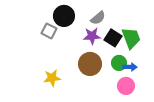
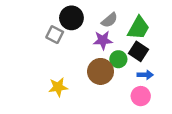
black square: (113, 38) -> (138, 51), moved
green trapezoid: (131, 38) -> (138, 28), moved, turned 50
green circle: (119, 63) -> (118, 59), moved

